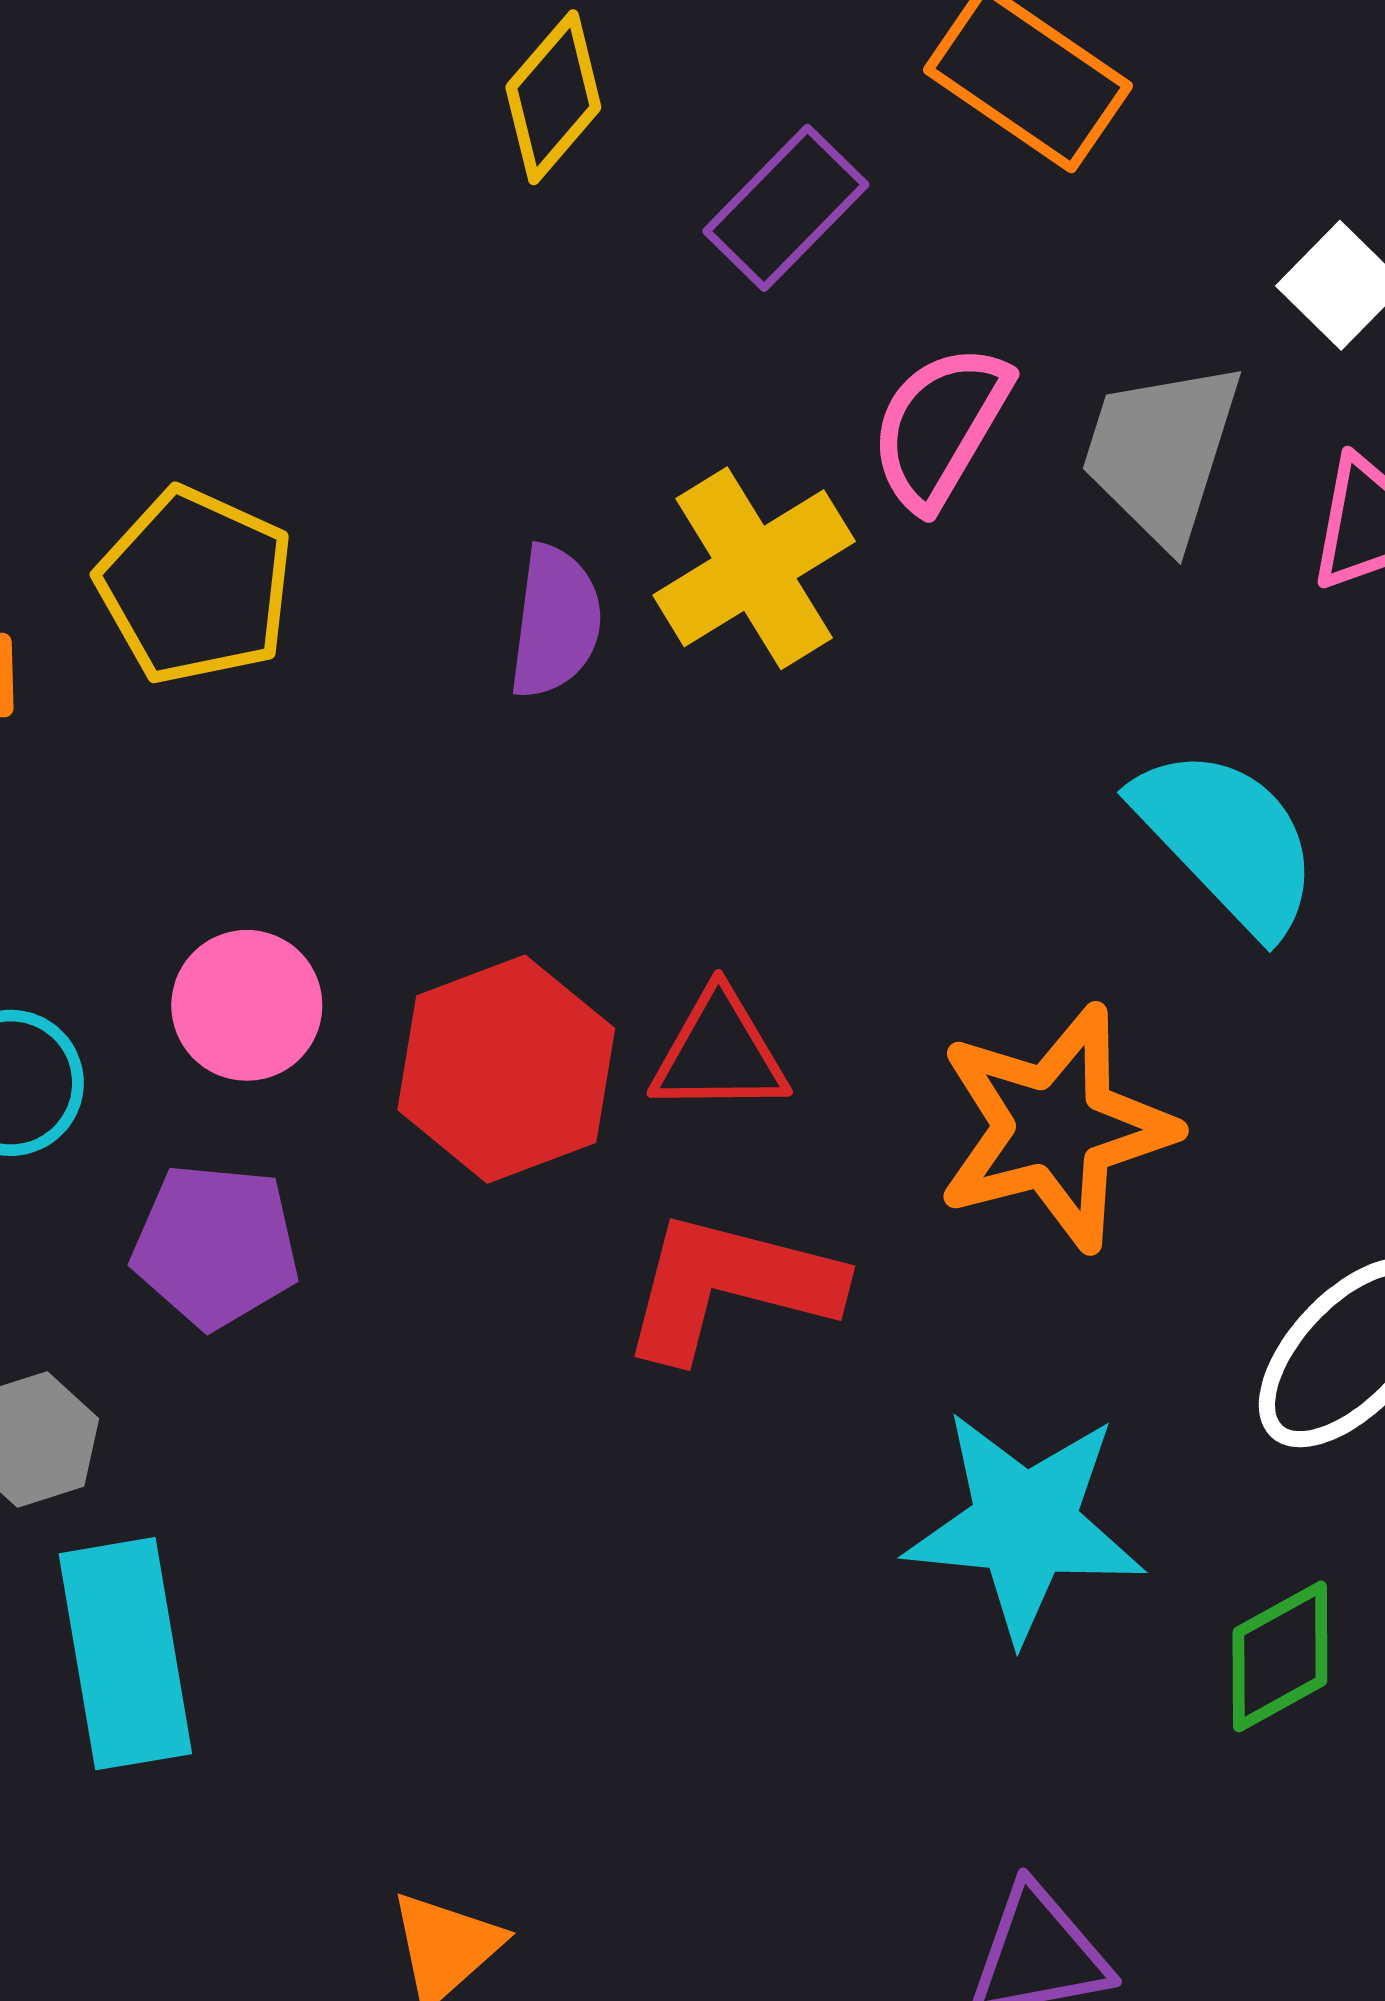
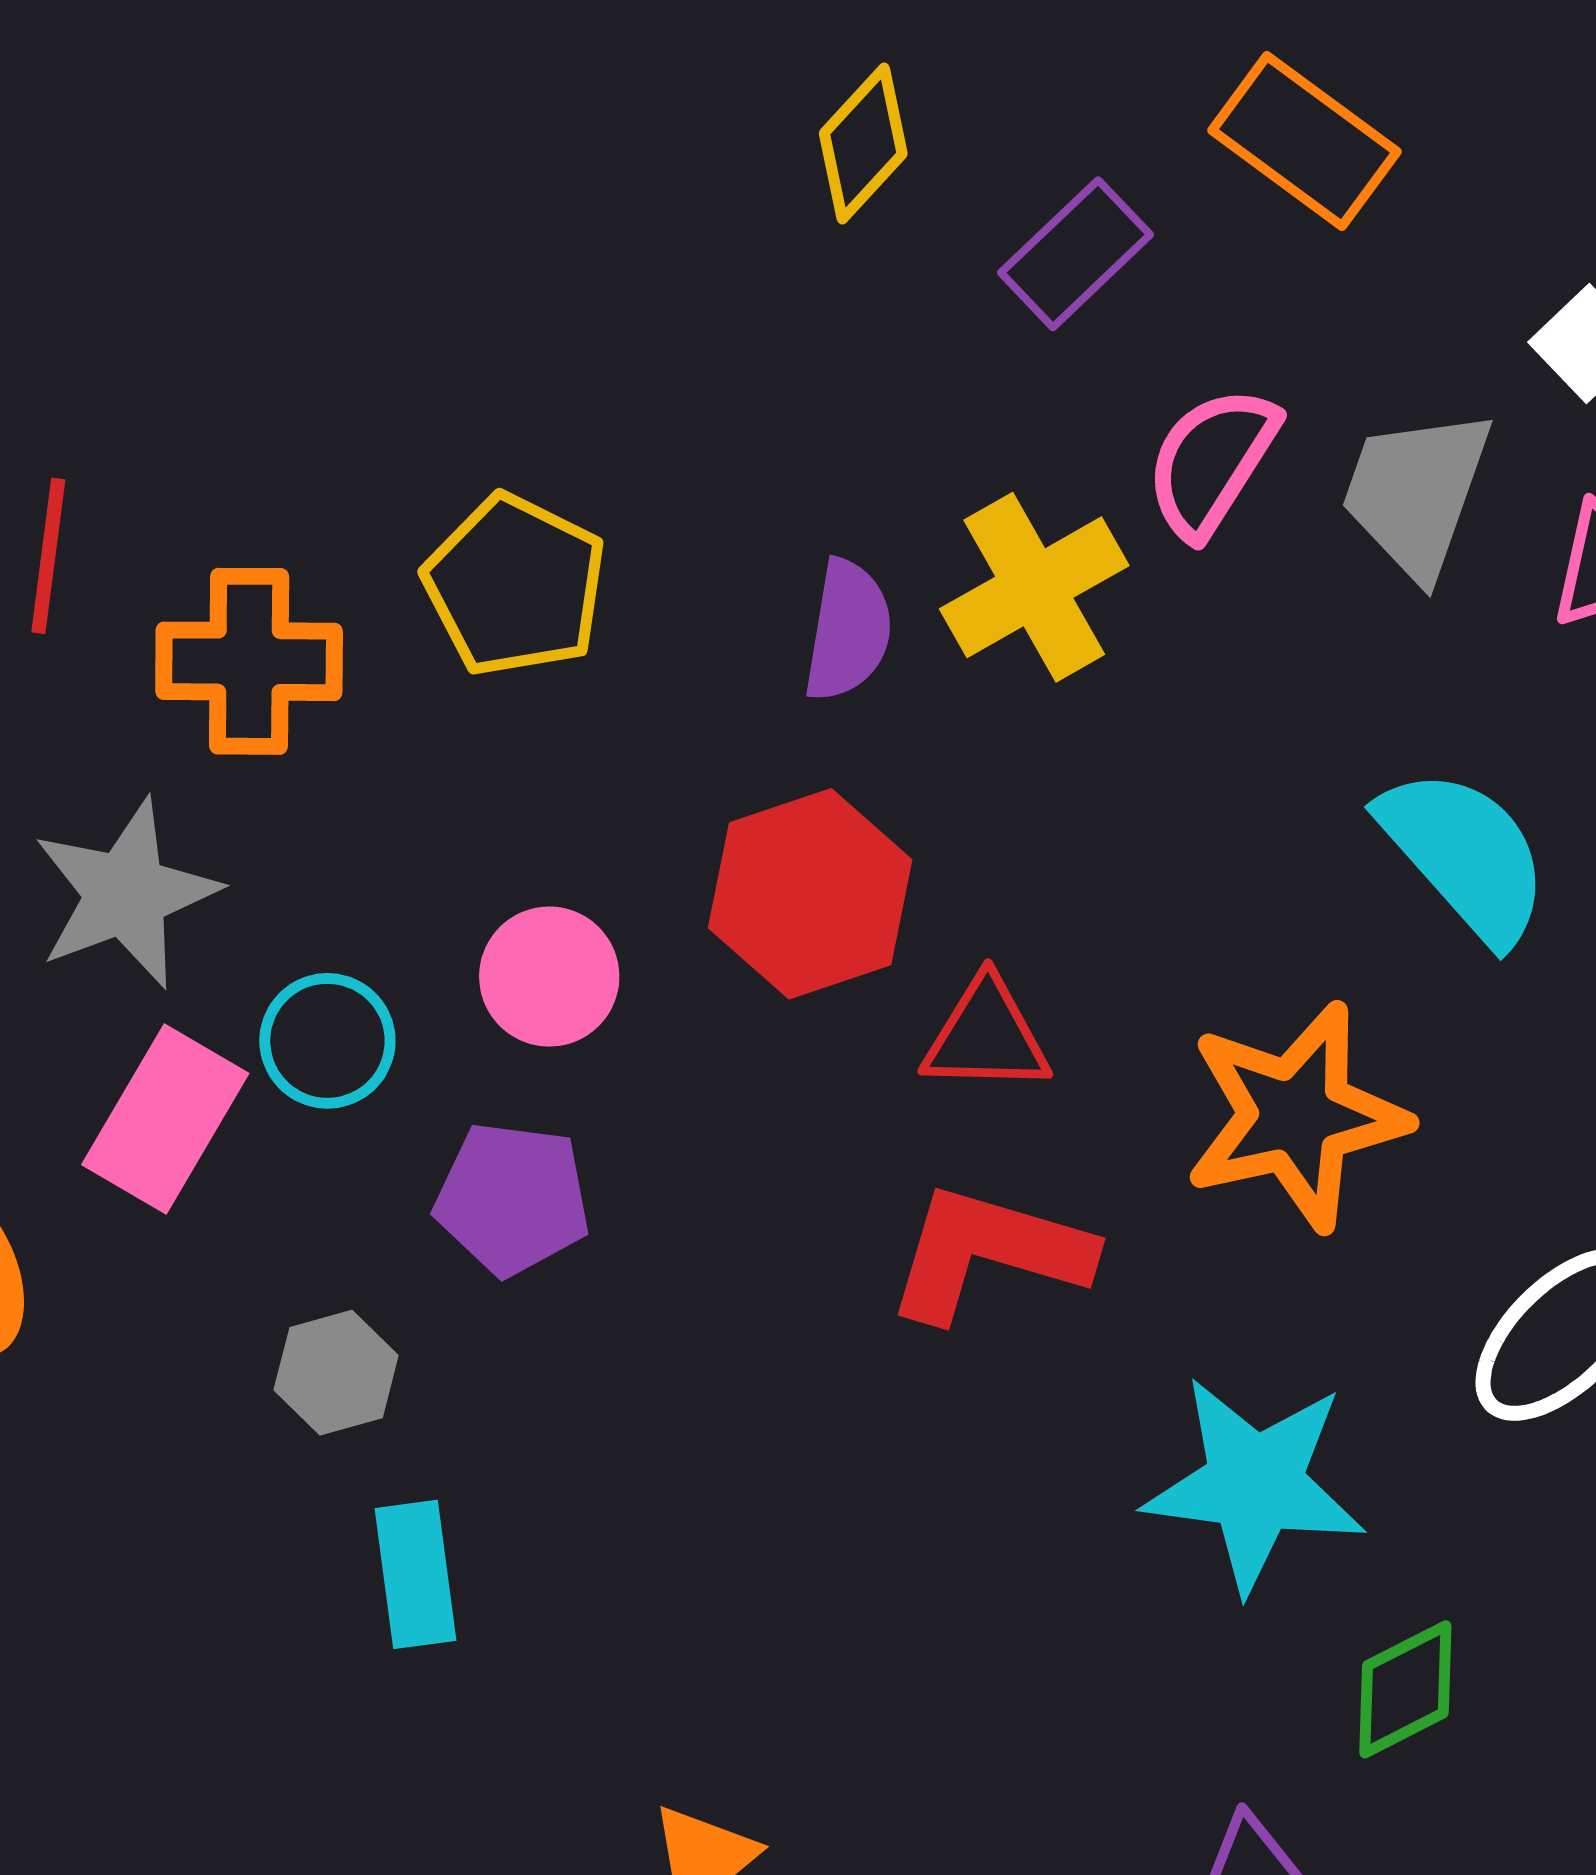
red hexagon: (506, 1069) -> (810, 894), moved
cyan rectangle: (125, 1654) -> (415, 1574), size x0.7
green diamond: (1280, 1656) -> (1405, 1689), moved

